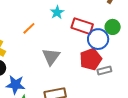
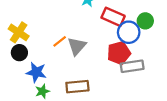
orange line: (29, 28) -> (60, 41), moved
gray rectangle: (104, 70) -> (132, 66), size x1.5

